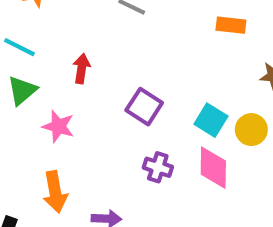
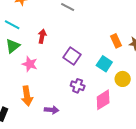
orange rectangle: (231, 25) -> (116, 41), moved, turned 56
yellow circle: (251, 130) -> (123, 79), moved
pink diamond: (213, 168) -> (103, 100), moved, turned 55

